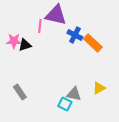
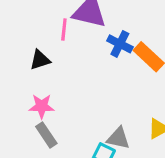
pink star: (14, 41) -> (42, 106), moved
gray rectangle: (20, 92) -> (46, 135), moved

